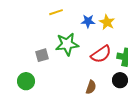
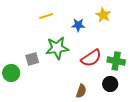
yellow star: (107, 22) -> (103, 15), moved
green circle: (26, 81) -> (11, 73), moved

